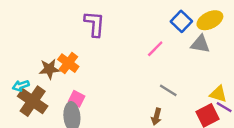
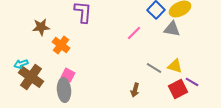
brown star: (49, 69) -> (41, 27), moved
gray line: (168, 90) -> (154, 68), moved
yellow triangle: (218, 94) -> (175, 66), moved

